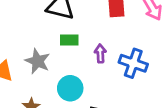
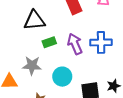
purple arrow: (100, 53) -> (75, 44), size x1.5

